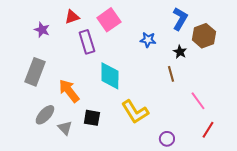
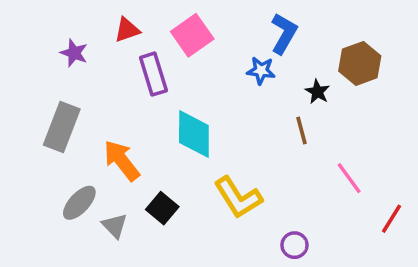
blue L-shape: (180, 19) -> (284, 33), moved
black square: (92, 118) -> (162, 208), turned 30
red line: (208, 130) -> (391, 219), moved

